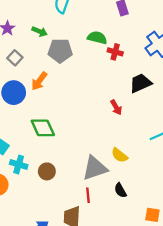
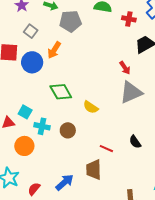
red cross: (115, 52) -> (129, 19), moved
yellow semicircle: (119, 155) -> (91, 107), moved
gray triangle: (95, 168) -> (131, 92), moved
red line: (88, 195) -> (106, 149), turned -56

